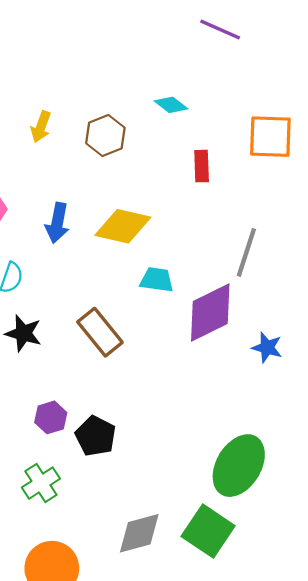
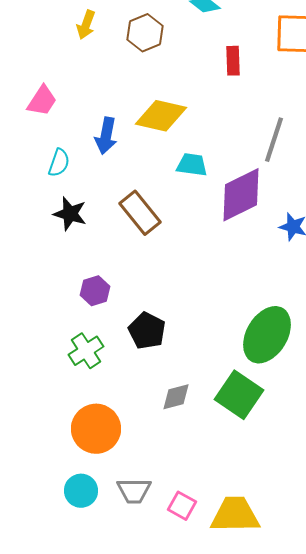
blue arrow: (57, 223) -> (106, 136), moved
black pentagon: (96, 436) -> (147, 331), moved
gray diamond: (139, 533) -> (176, 397), size x0.7

